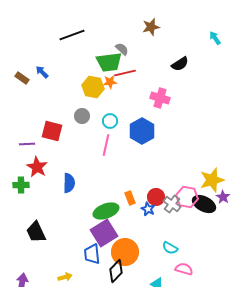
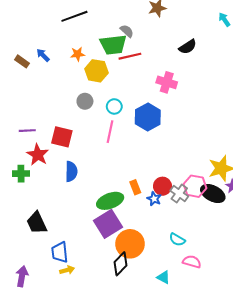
orange star: (110, 82) -> (78, 54), moved
red square: (52, 131) -> (62, 137), moved
blue trapezoid: (92, 254) -> (60, 252), moved

